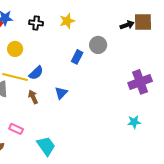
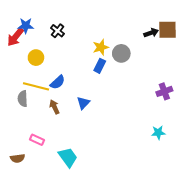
yellow star: (67, 21) -> (101, 47), moved
black cross: (36, 23) -> (58, 31), turned 32
purple cross: (140, 82) -> (164, 91), size x0.7

